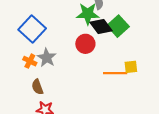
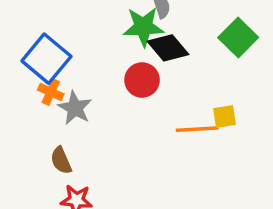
green square: (118, 26) -> (238, 37), moved
orange cross: (30, 61) -> (51, 92), moved

